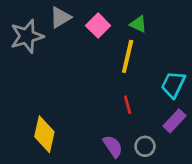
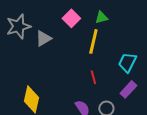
gray triangle: (60, 17) -> (43, 38), moved
green triangle: (138, 24) -> (101, 17), turned -40

